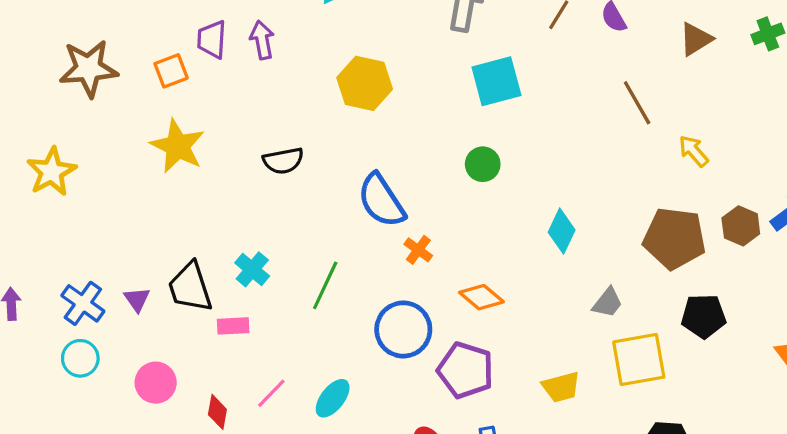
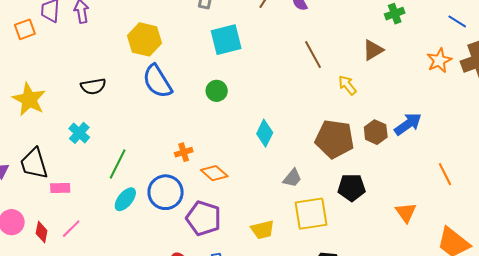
brown triangle: (696, 39) -> (373, 50), moved
yellow star: (178, 146) -> (29, 99), moved
blue semicircle: (381, 200) -> (157, 81), moved
orange cross: (418, 250) -> (184, 152), moved, turned 36
cyan cross: (252, 269) -> (79, 133), moved
pink line: (271, 393) -> (71, 229), moved
cyan ellipse: (333, 398) -> (125, 199), moved
red diamond: (217, 412) -> (42, 232), moved

